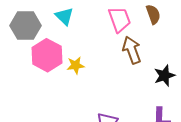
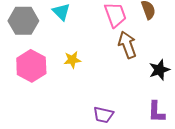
pink hexagon: (47, 55) -> (31, 66), moved

